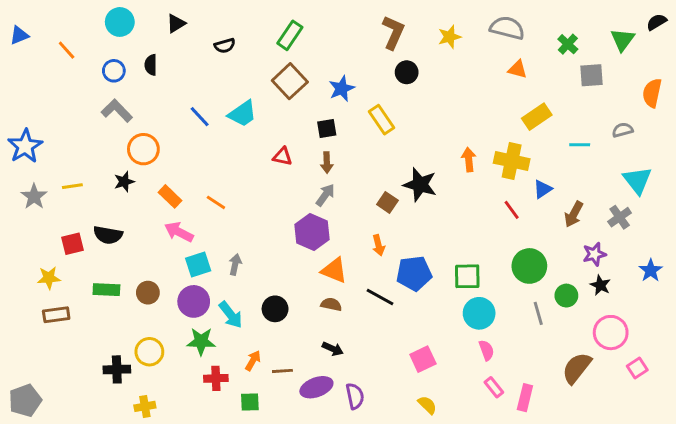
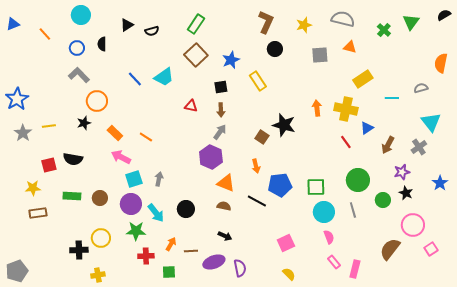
black triangle: (176, 23) -> (127, 25), moved
green triangle: (623, 40) -> (411, 22), moved
gray square: (591, 75) -> (320, 55), moved
gray line: (538, 313) -> (353, 210), moved

